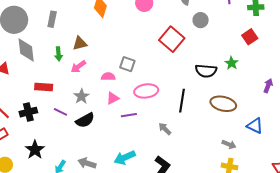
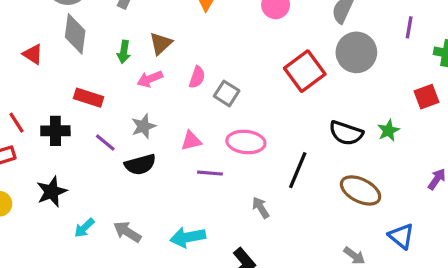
gray circle: (201, 20) -> (356, 52), size x1.6
brown triangle: (80, 43) -> (161, 44), turned -42
pink semicircle: (108, 77) -> (197, 77), moved, turned 96

